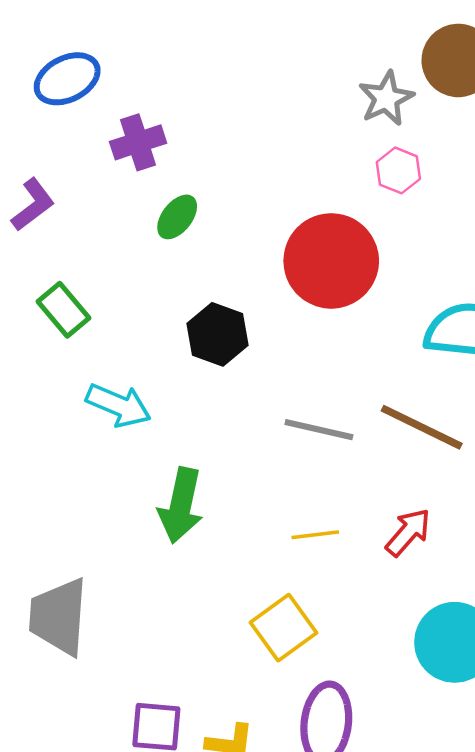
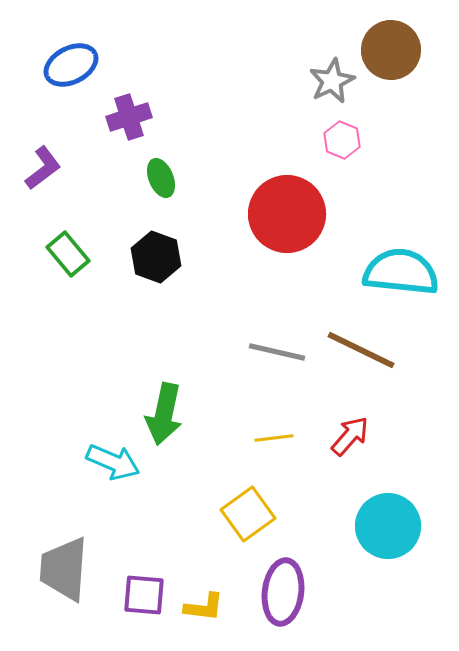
green ellipse: (177, 217) -> (161, 178), turned -60
black hexagon: (217, 334) -> (156, 257), moved
cyan arrow: (118, 405) -> (113, 462), moved
gray trapezoid: (59, 617) -> (64, 569), moved

